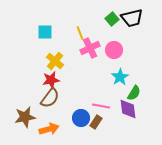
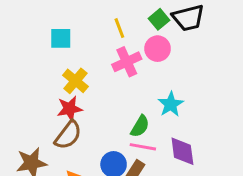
yellow line: (80, 33) -> (119, 28), moved
pink circle: (114, 50) -> (158, 49), moved
green semicircle: (134, 93) -> (140, 126), moved

